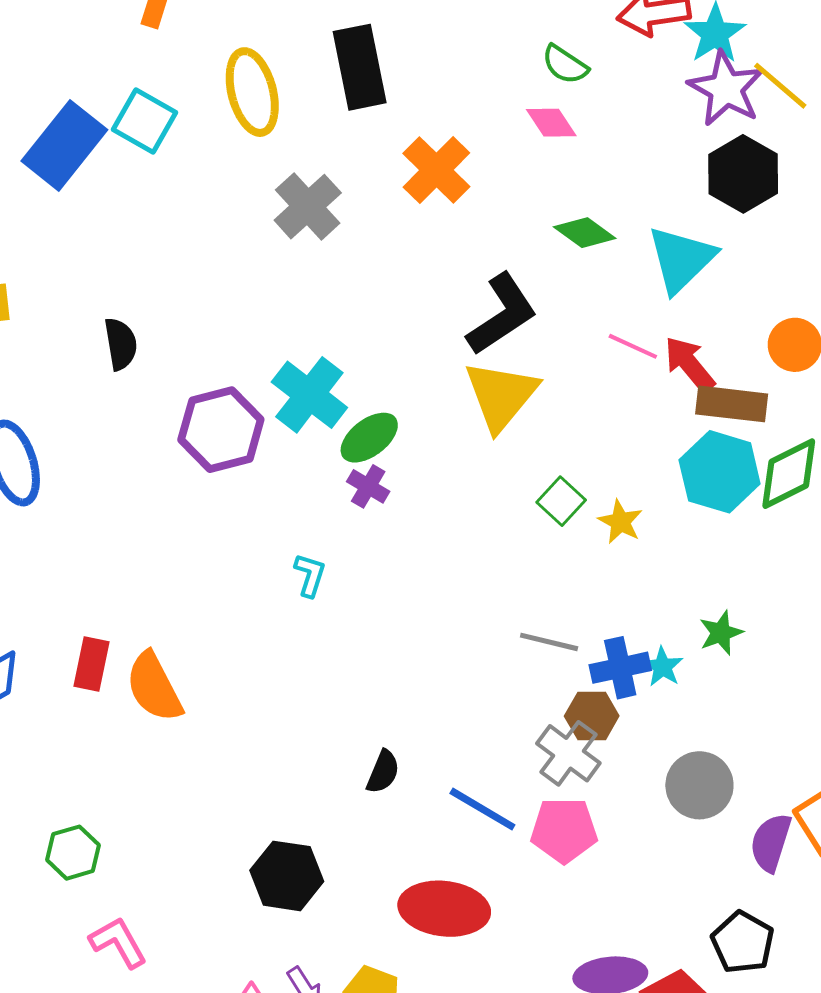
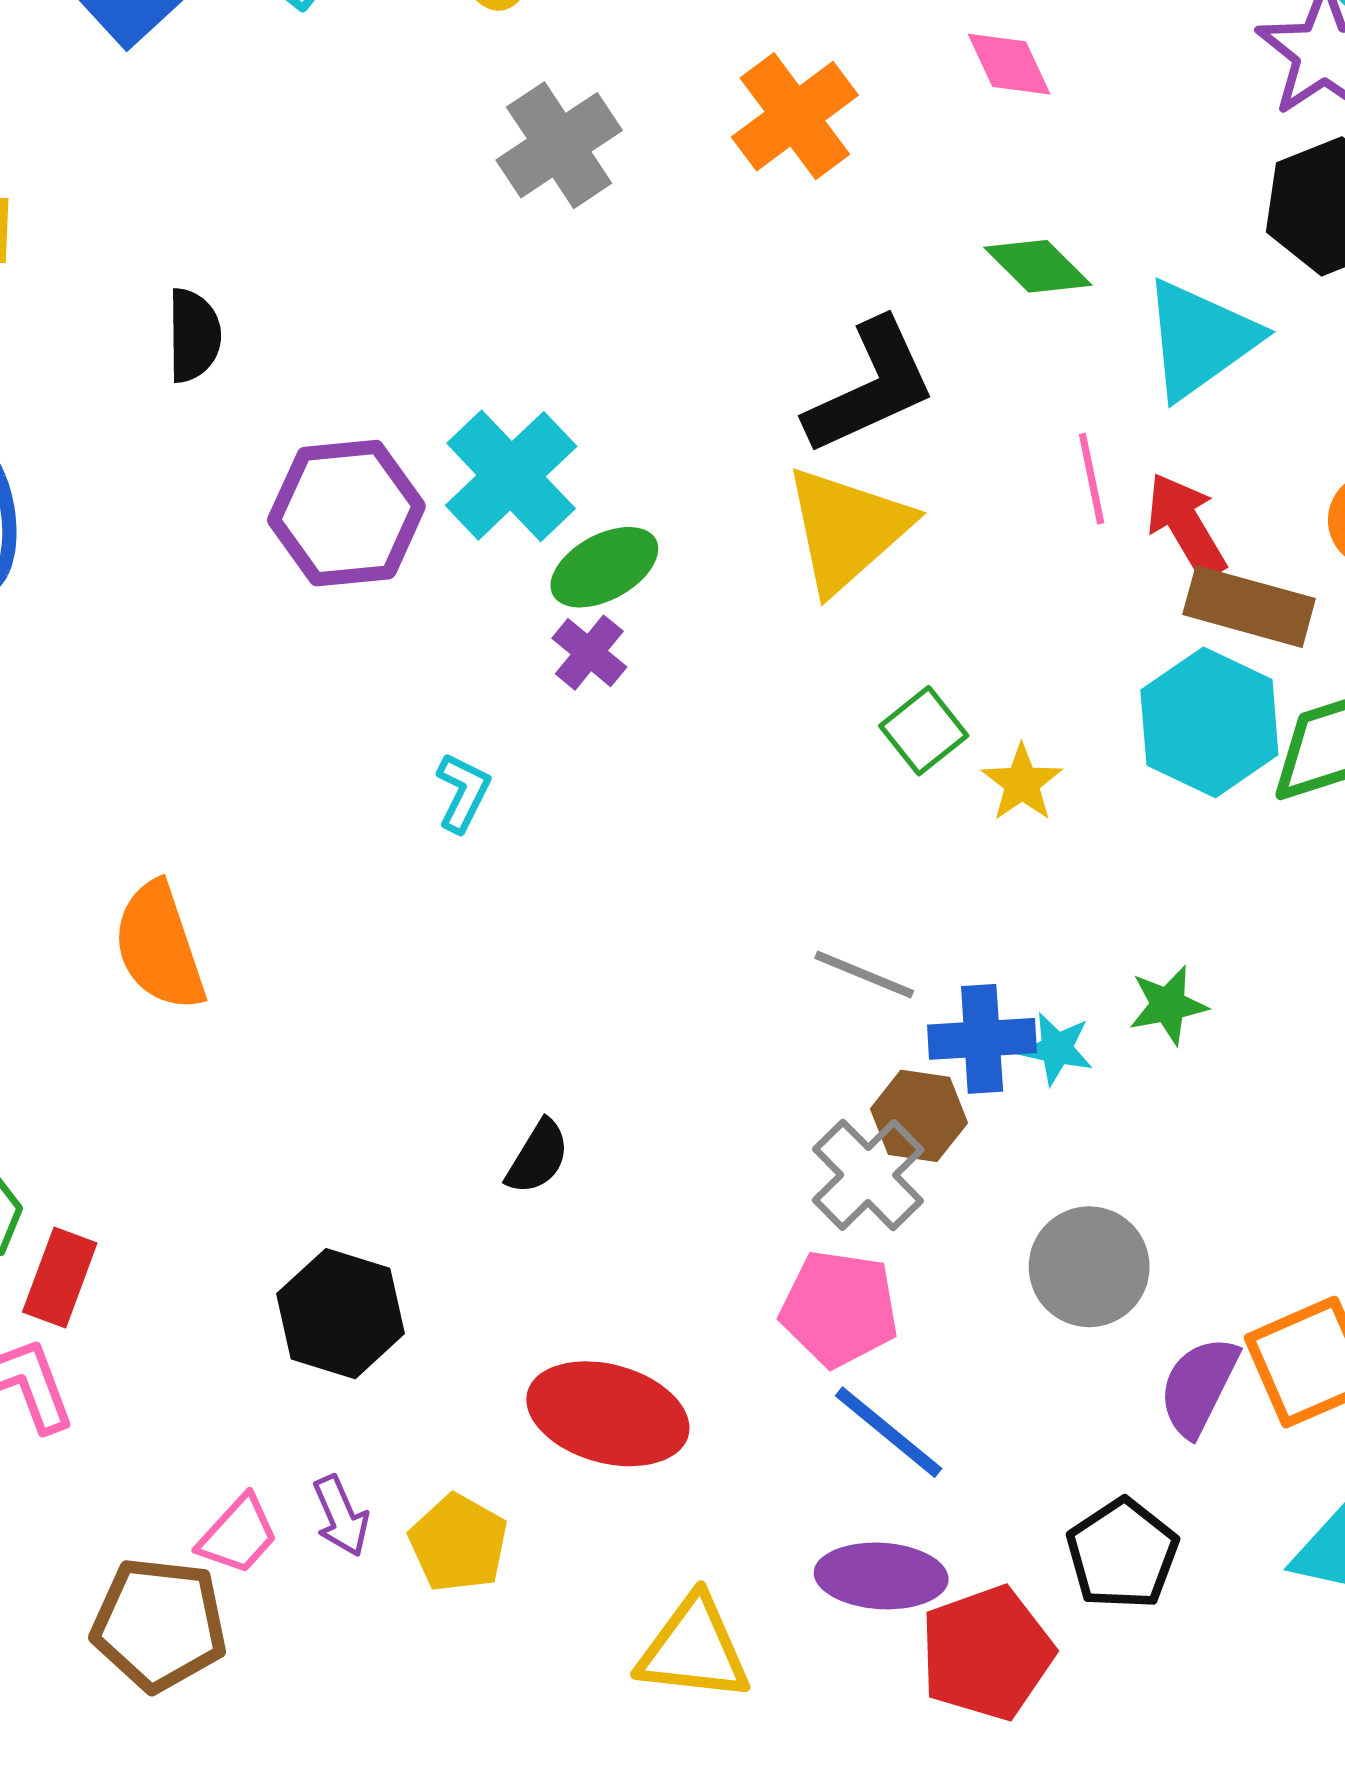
pink line: (633, 346) -> (1092, 479), turned 45
red rectangle: (91, 664) -> (60, 1278), moved
cyan star: (663, 667) -> (1057, 1049), turned -30
blue line: (482, 809) -> (889, 1432), moved

